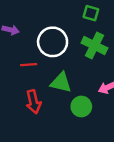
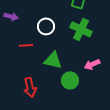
white circle: (53, 42) -> (46, 26), size x0.7
red arrow: (33, 102) -> (30, 87), moved

